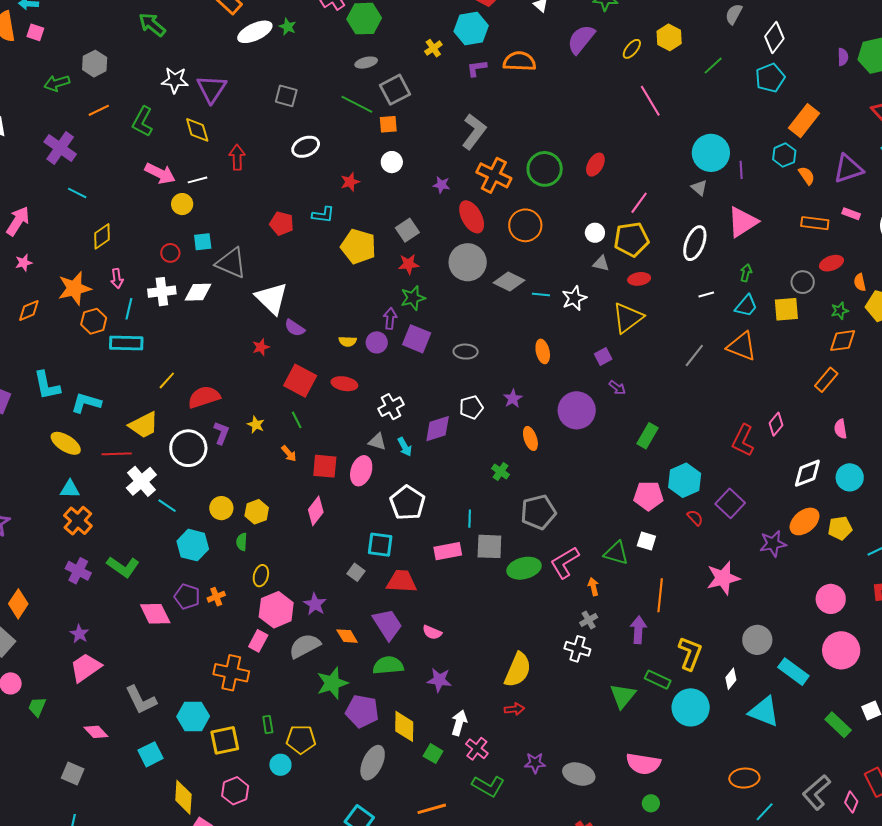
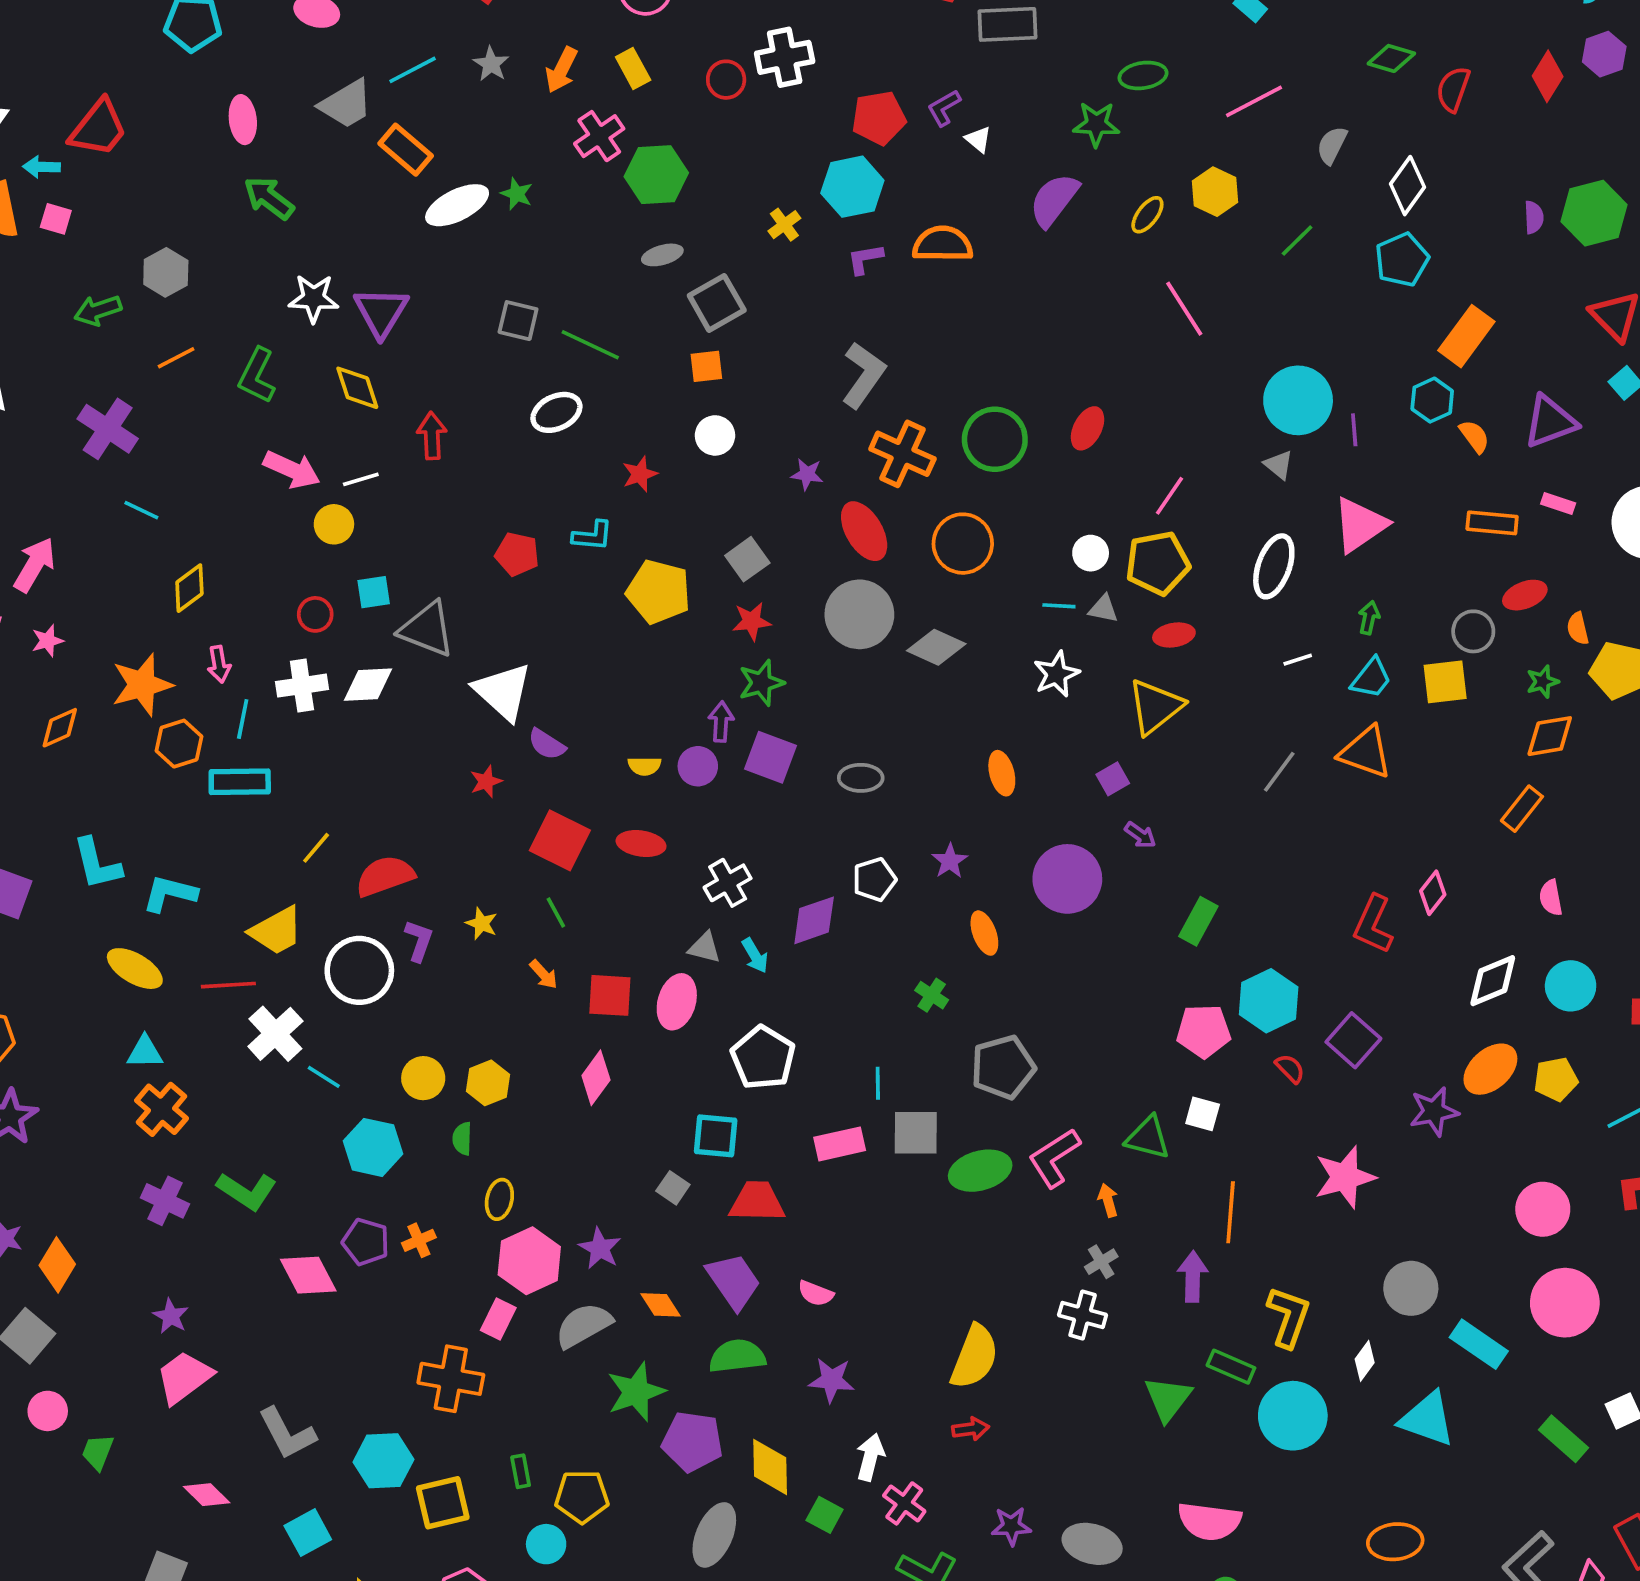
green line: (357, 104) -> (590, 345), moved
cyan line: (541, 294) -> (1059, 606), moved

